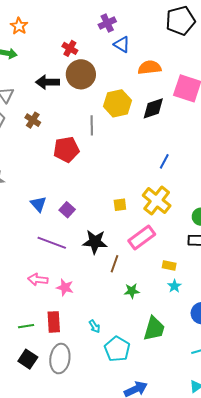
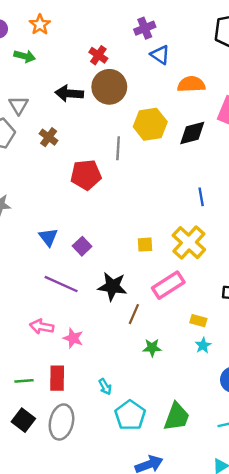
blue line: (164, 161) -> (201, 197), turned -42
green trapezoid: (154, 329) -> (177, 417), moved

